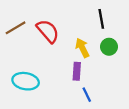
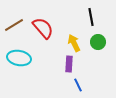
cyan ellipse: (26, 81) -> (19, 58), moved

